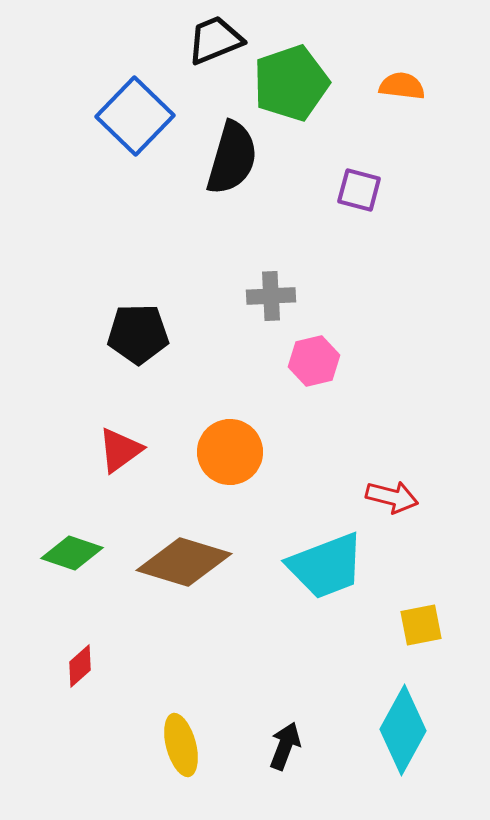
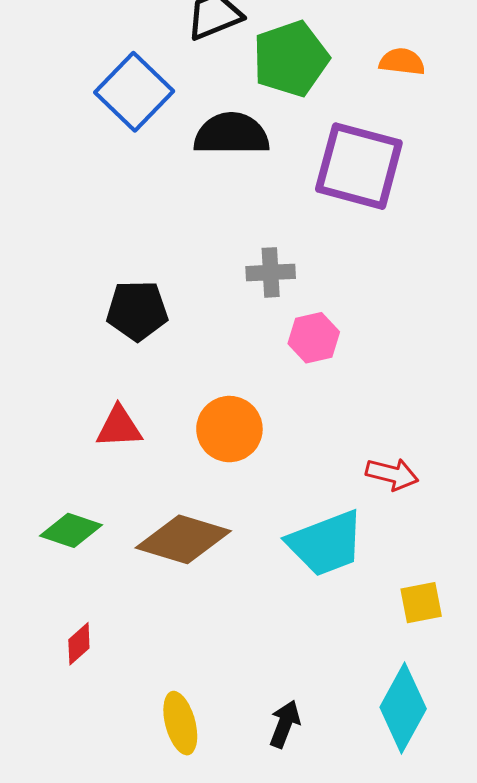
black semicircle: (232, 158) -> (231, 134), turned -106
purple square: (359, 190) -> (359, 166), size x2.0
red triangle: (120, 450) -> (119, 427), turned 33

